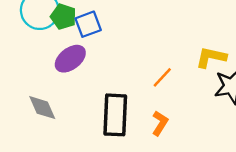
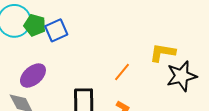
purple ellipse: (70, 59) -> (33, 76), moved

